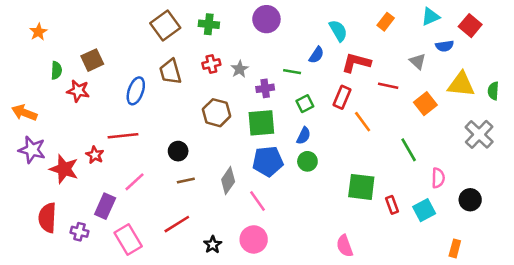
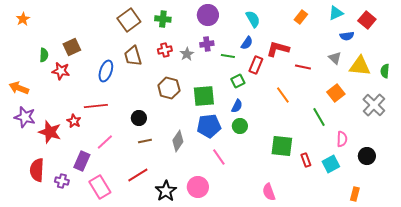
cyan semicircle: (338, 31) -> (253, 19), moved
orange star: (38, 32) -> (23, 19), moved
gray triangle: (418, 61) -> (335, 58), moved
purple cross: (265, 88) -> (207, 44), moved
red rectangle: (342, 97) -> (256, 65), moved
orange square: (425, 104) -> (336, 93), moved
pink line: (257, 201) -> (219, 157), moved
black star: (213, 245) -> (166, 191), size x1.5

